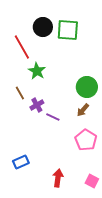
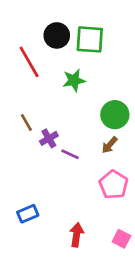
green star: (37, 71) -> (74, 80), moved, turned 30

